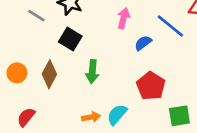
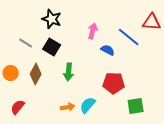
gray line: (36, 16) -> (26, 43), moved
blue semicircle: (143, 43) -> (108, 50), turned 64
red pentagon: (151, 86) -> (114, 83), turned -30

